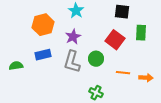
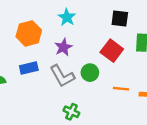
gray L-shape: (72, 62) -> (62, 76), turned -45
green cross: (96, 93) -> (71, 112), moved

